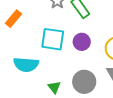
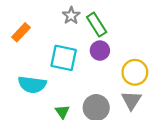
purple circle: (82, 42) -> (100, 51), moved

